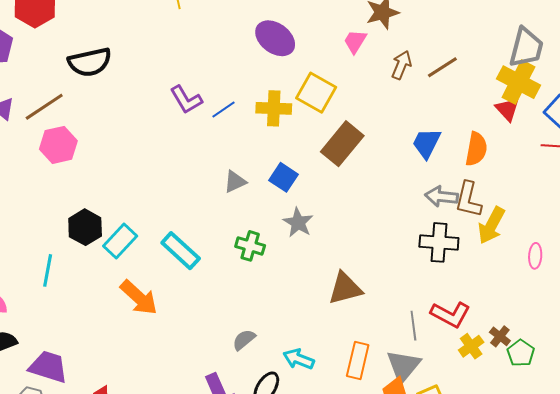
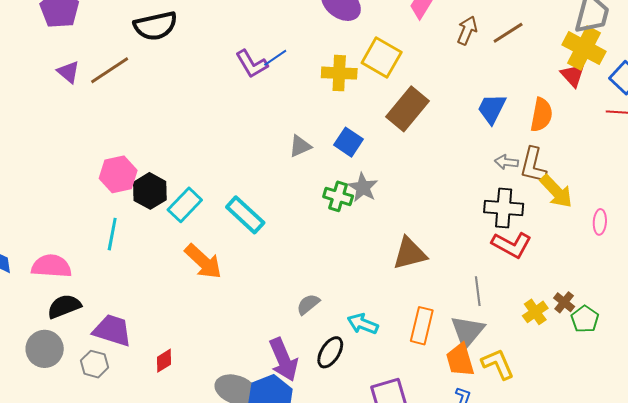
blue line: (224, 110) -> (275, 58), moved
pink hexagon: (58, 145) -> (118, 174), moved
gray arrow: (441, 196) -> (506, 162), size x0.7
yellow arrow: (491, 225) -> (556, 191), turned -72
green cross: (250, 246) -> (338, 196), moved
red L-shape: (450, 315) -> (512, 245), moved

